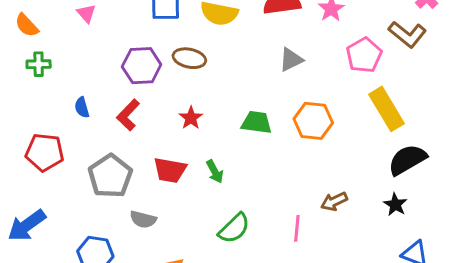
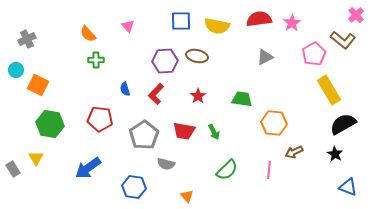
orange hexagon: (313, 121) -> (274, 123), moved

